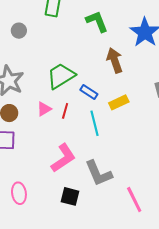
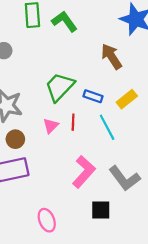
green L-shape: (97, 21) -> (64, 21), moved

